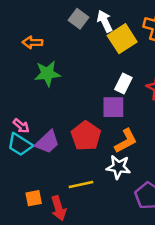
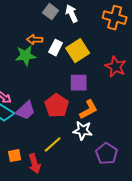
yellow square: (122, 39) -> (78, 51), moved
orange arrow: (32, 42) -> (35, 40), moved
white rectangle: (123, 84) -> (56, 48), moved
yellow line: (81, 184) -> (53, 145), turned -30

